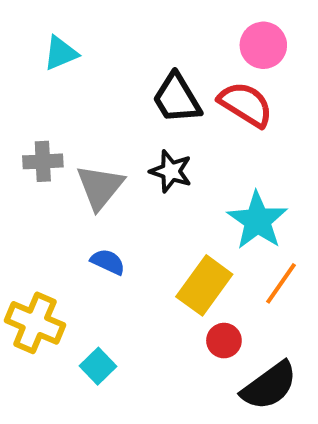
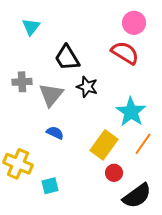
cyan triangle: (61, 53) -> (31, 27), turned -30
black trapezoid: (177, 98) -> (67, 58), moved
cyan square: (98, 366) -> (50, 186), turned 30

